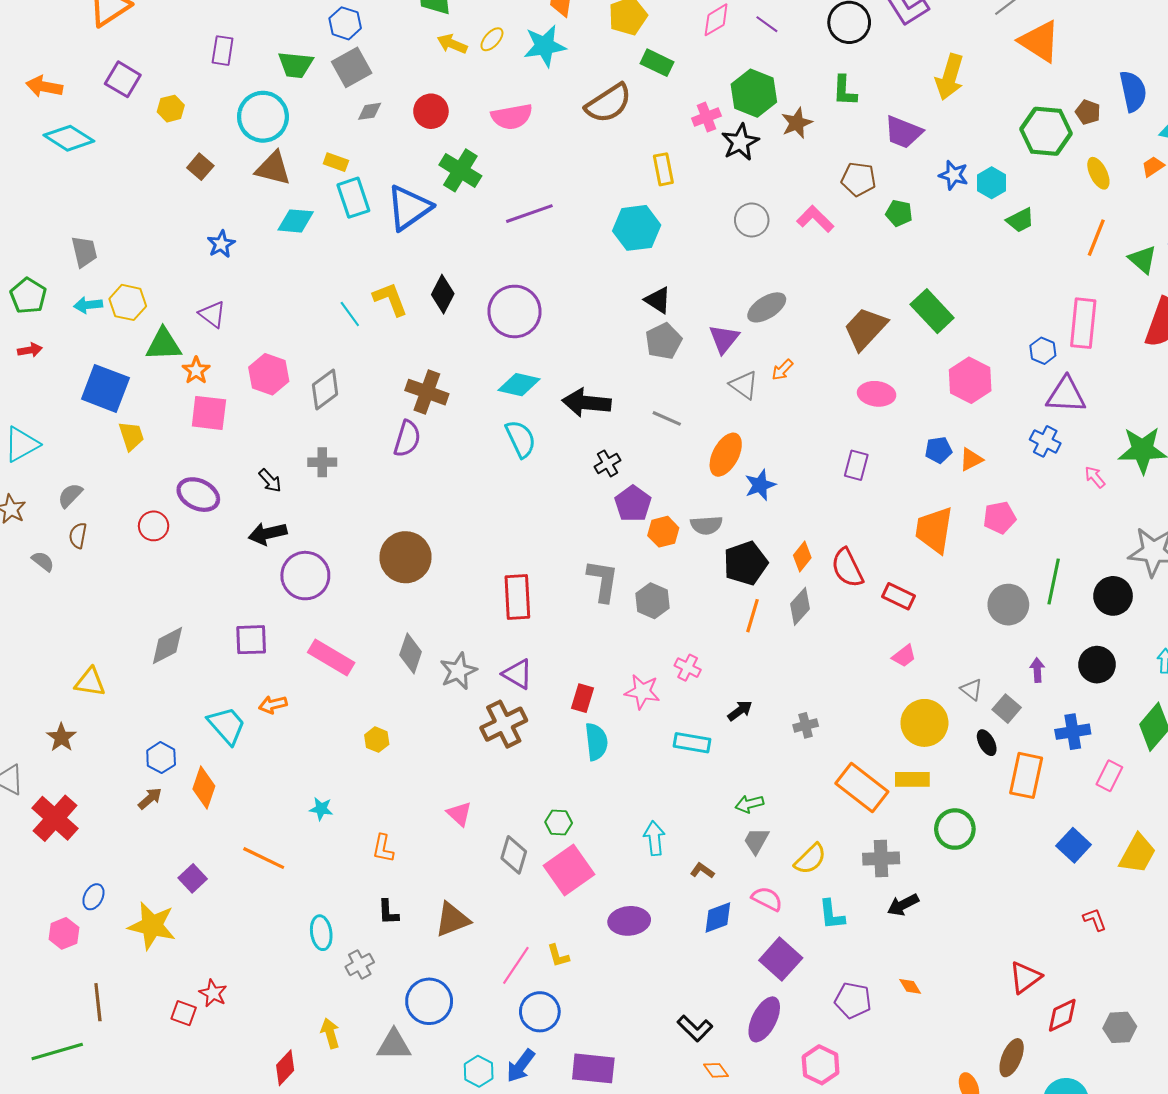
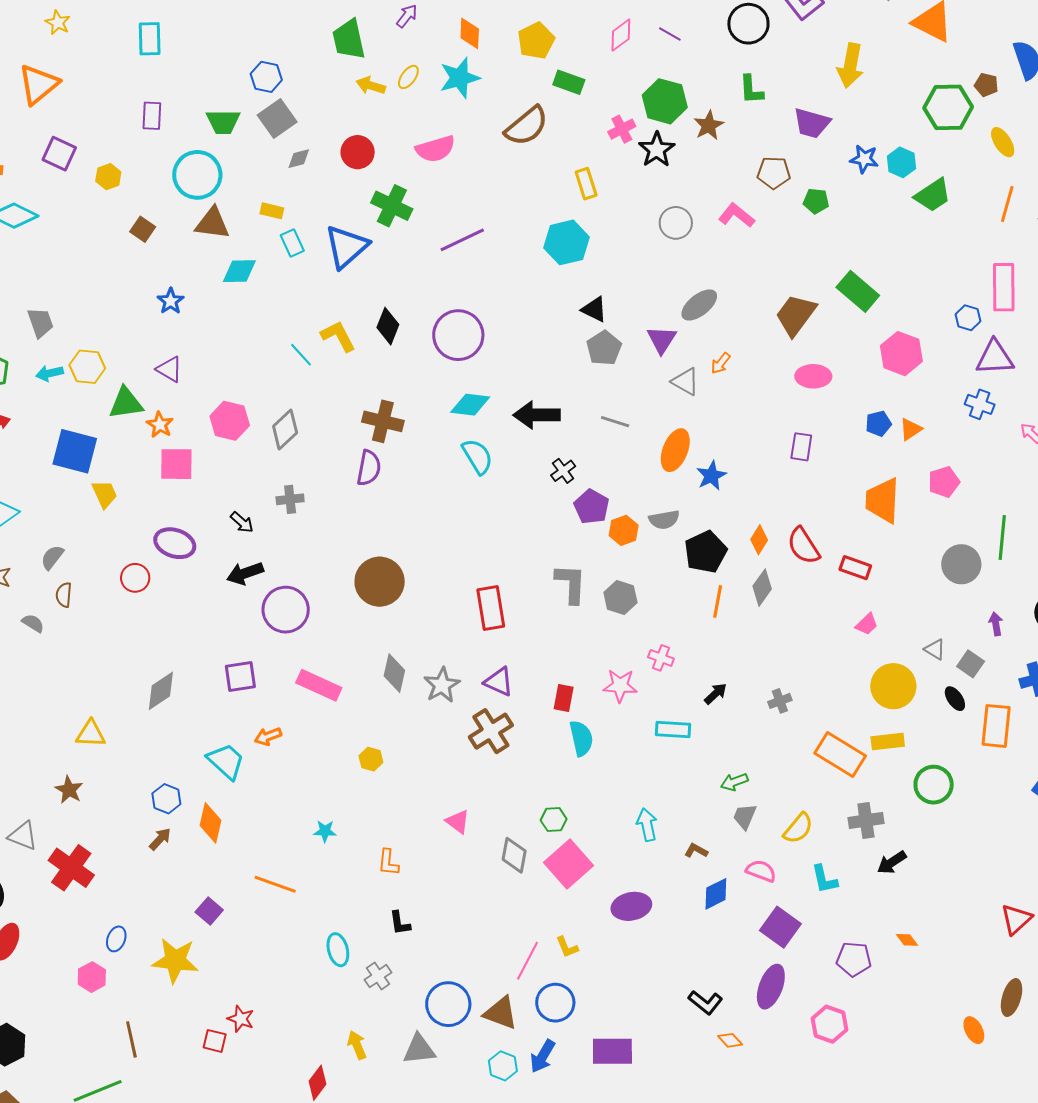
cyan rectangle: (353, 198) -> (292, 243), size x0.7
green trapezoid: (1020, 220) -> (933, 195), size x1.4
brown triangle: (452, 920) -> (501, 1013), moved, turned 48

